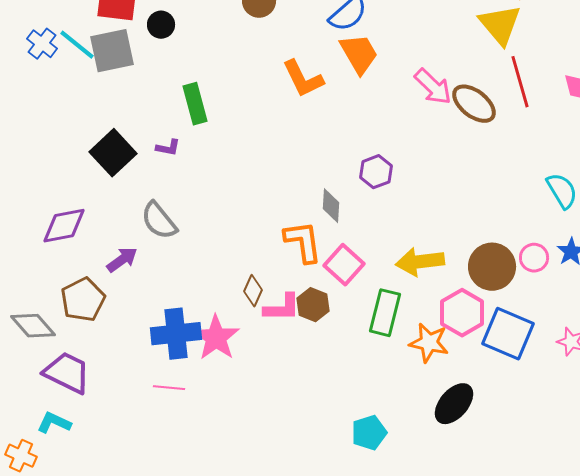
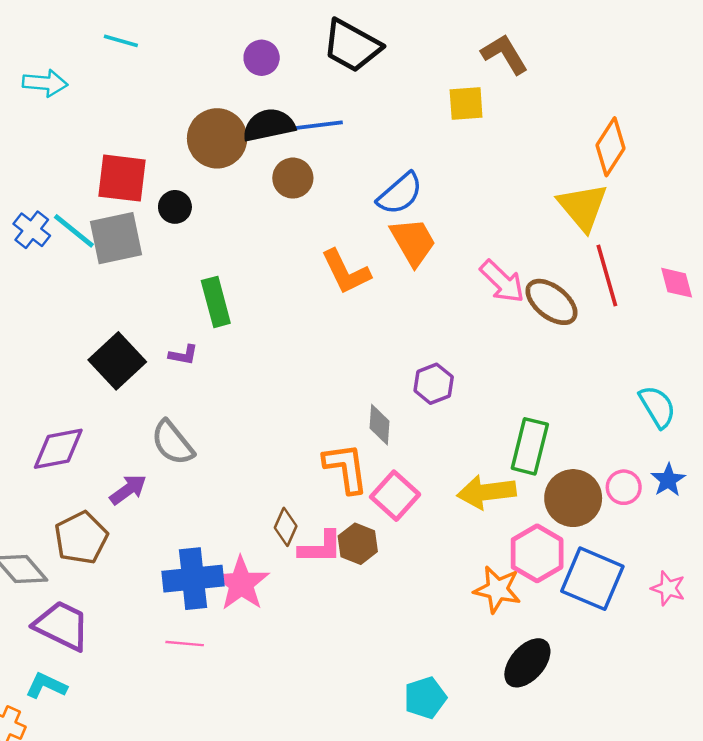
green rectangle: (385, 313) -> (530, 446), moved

